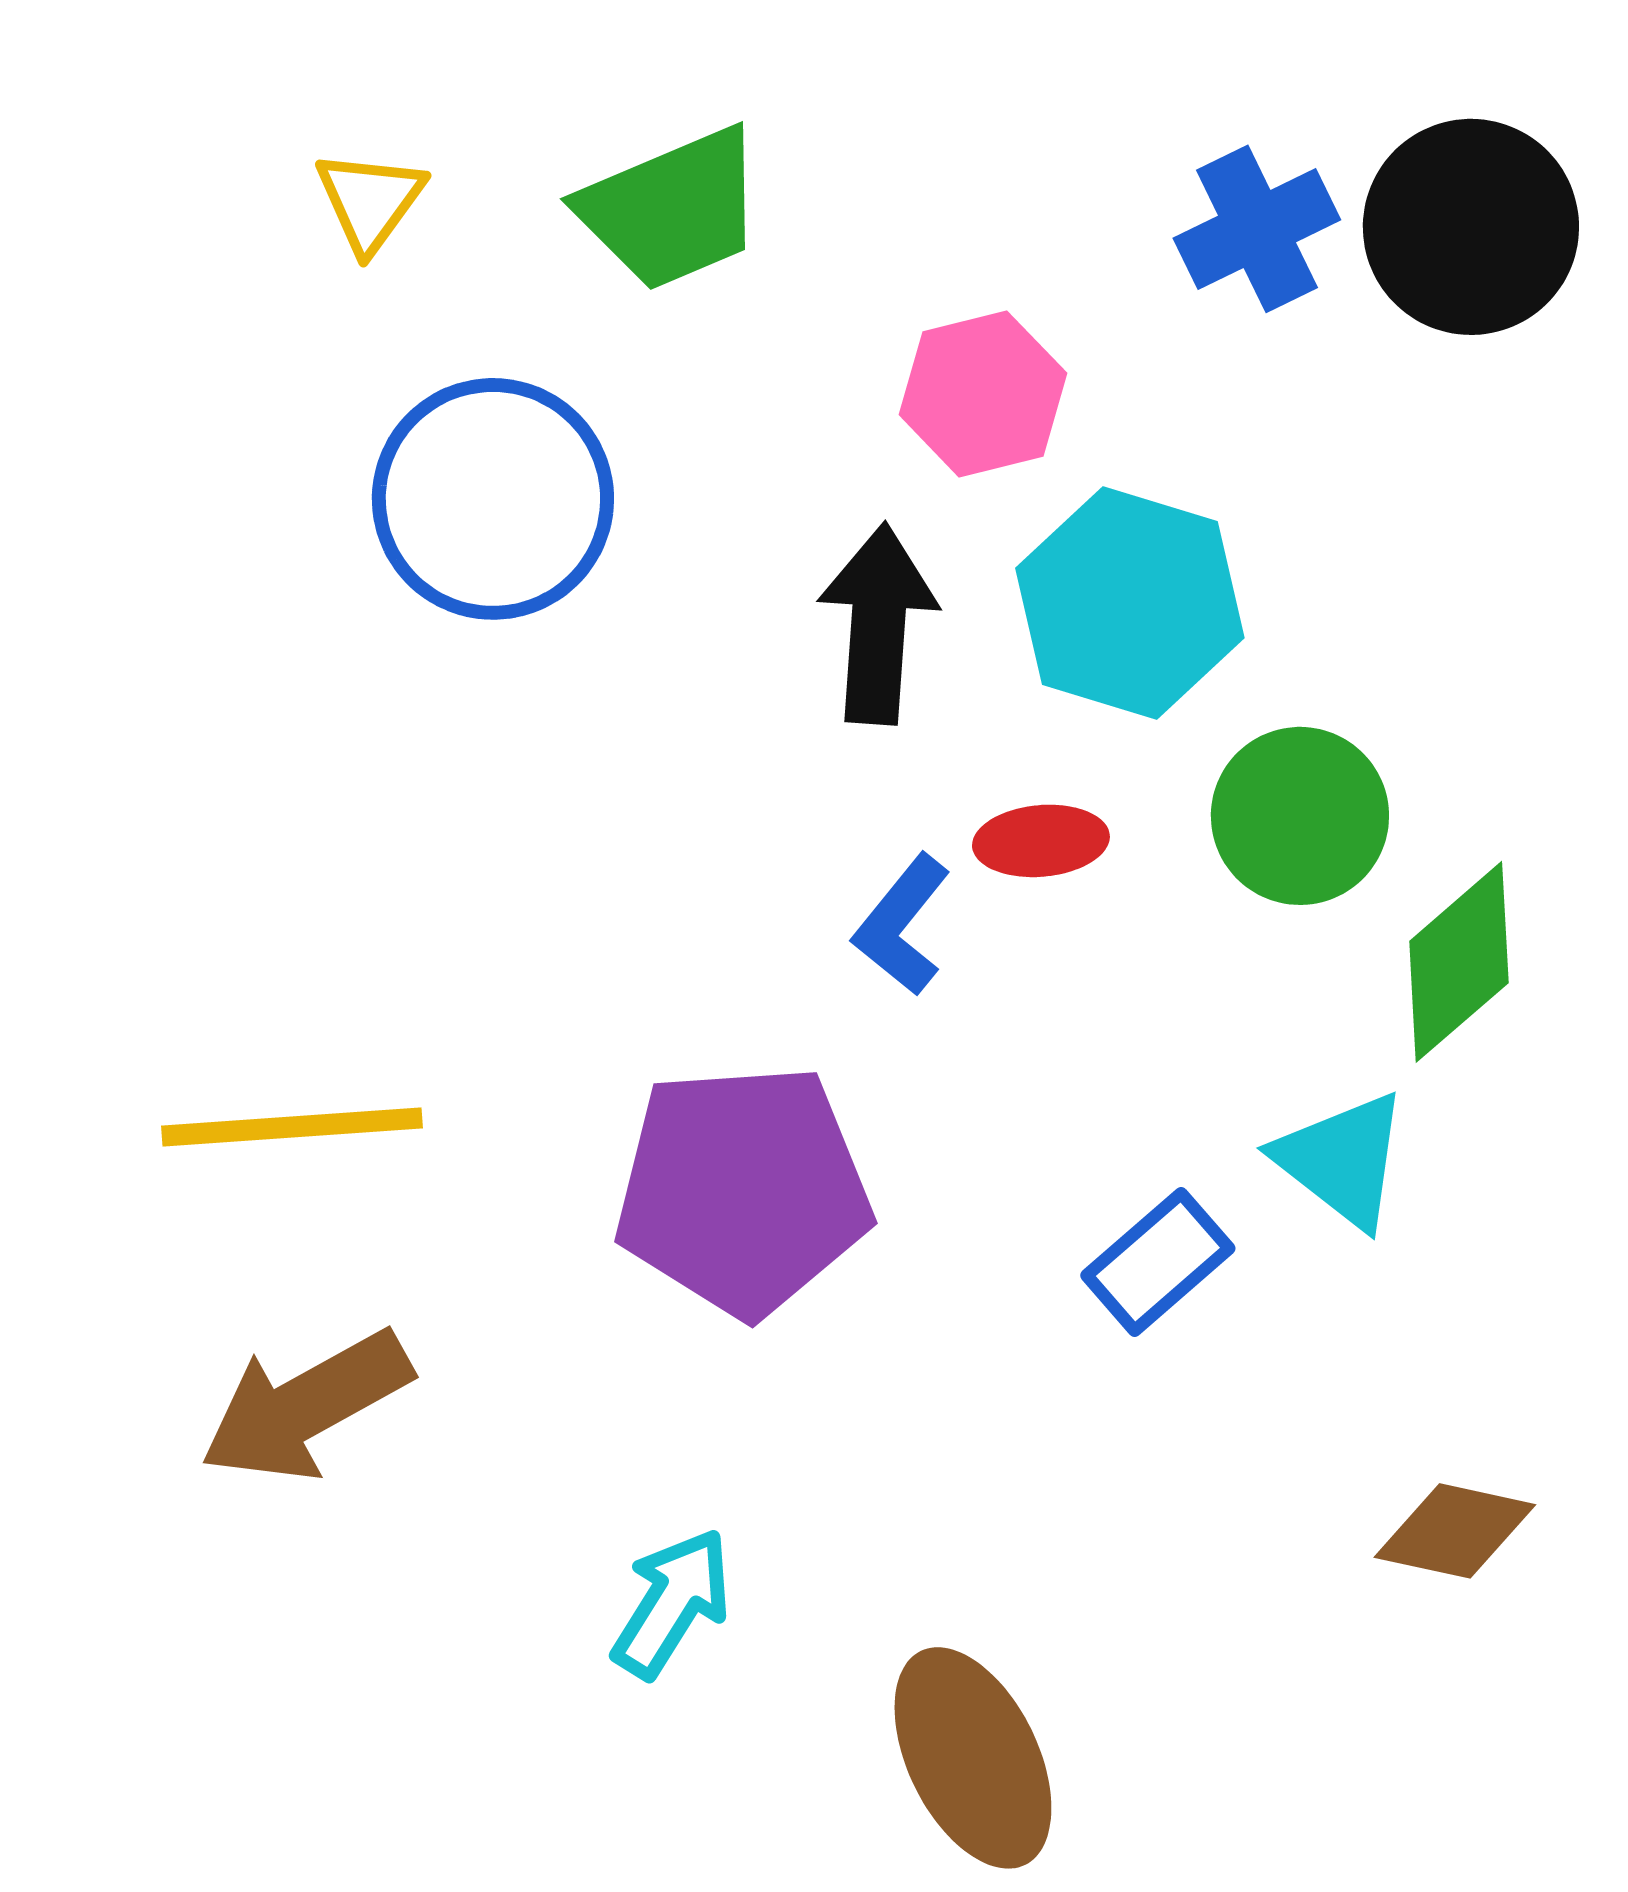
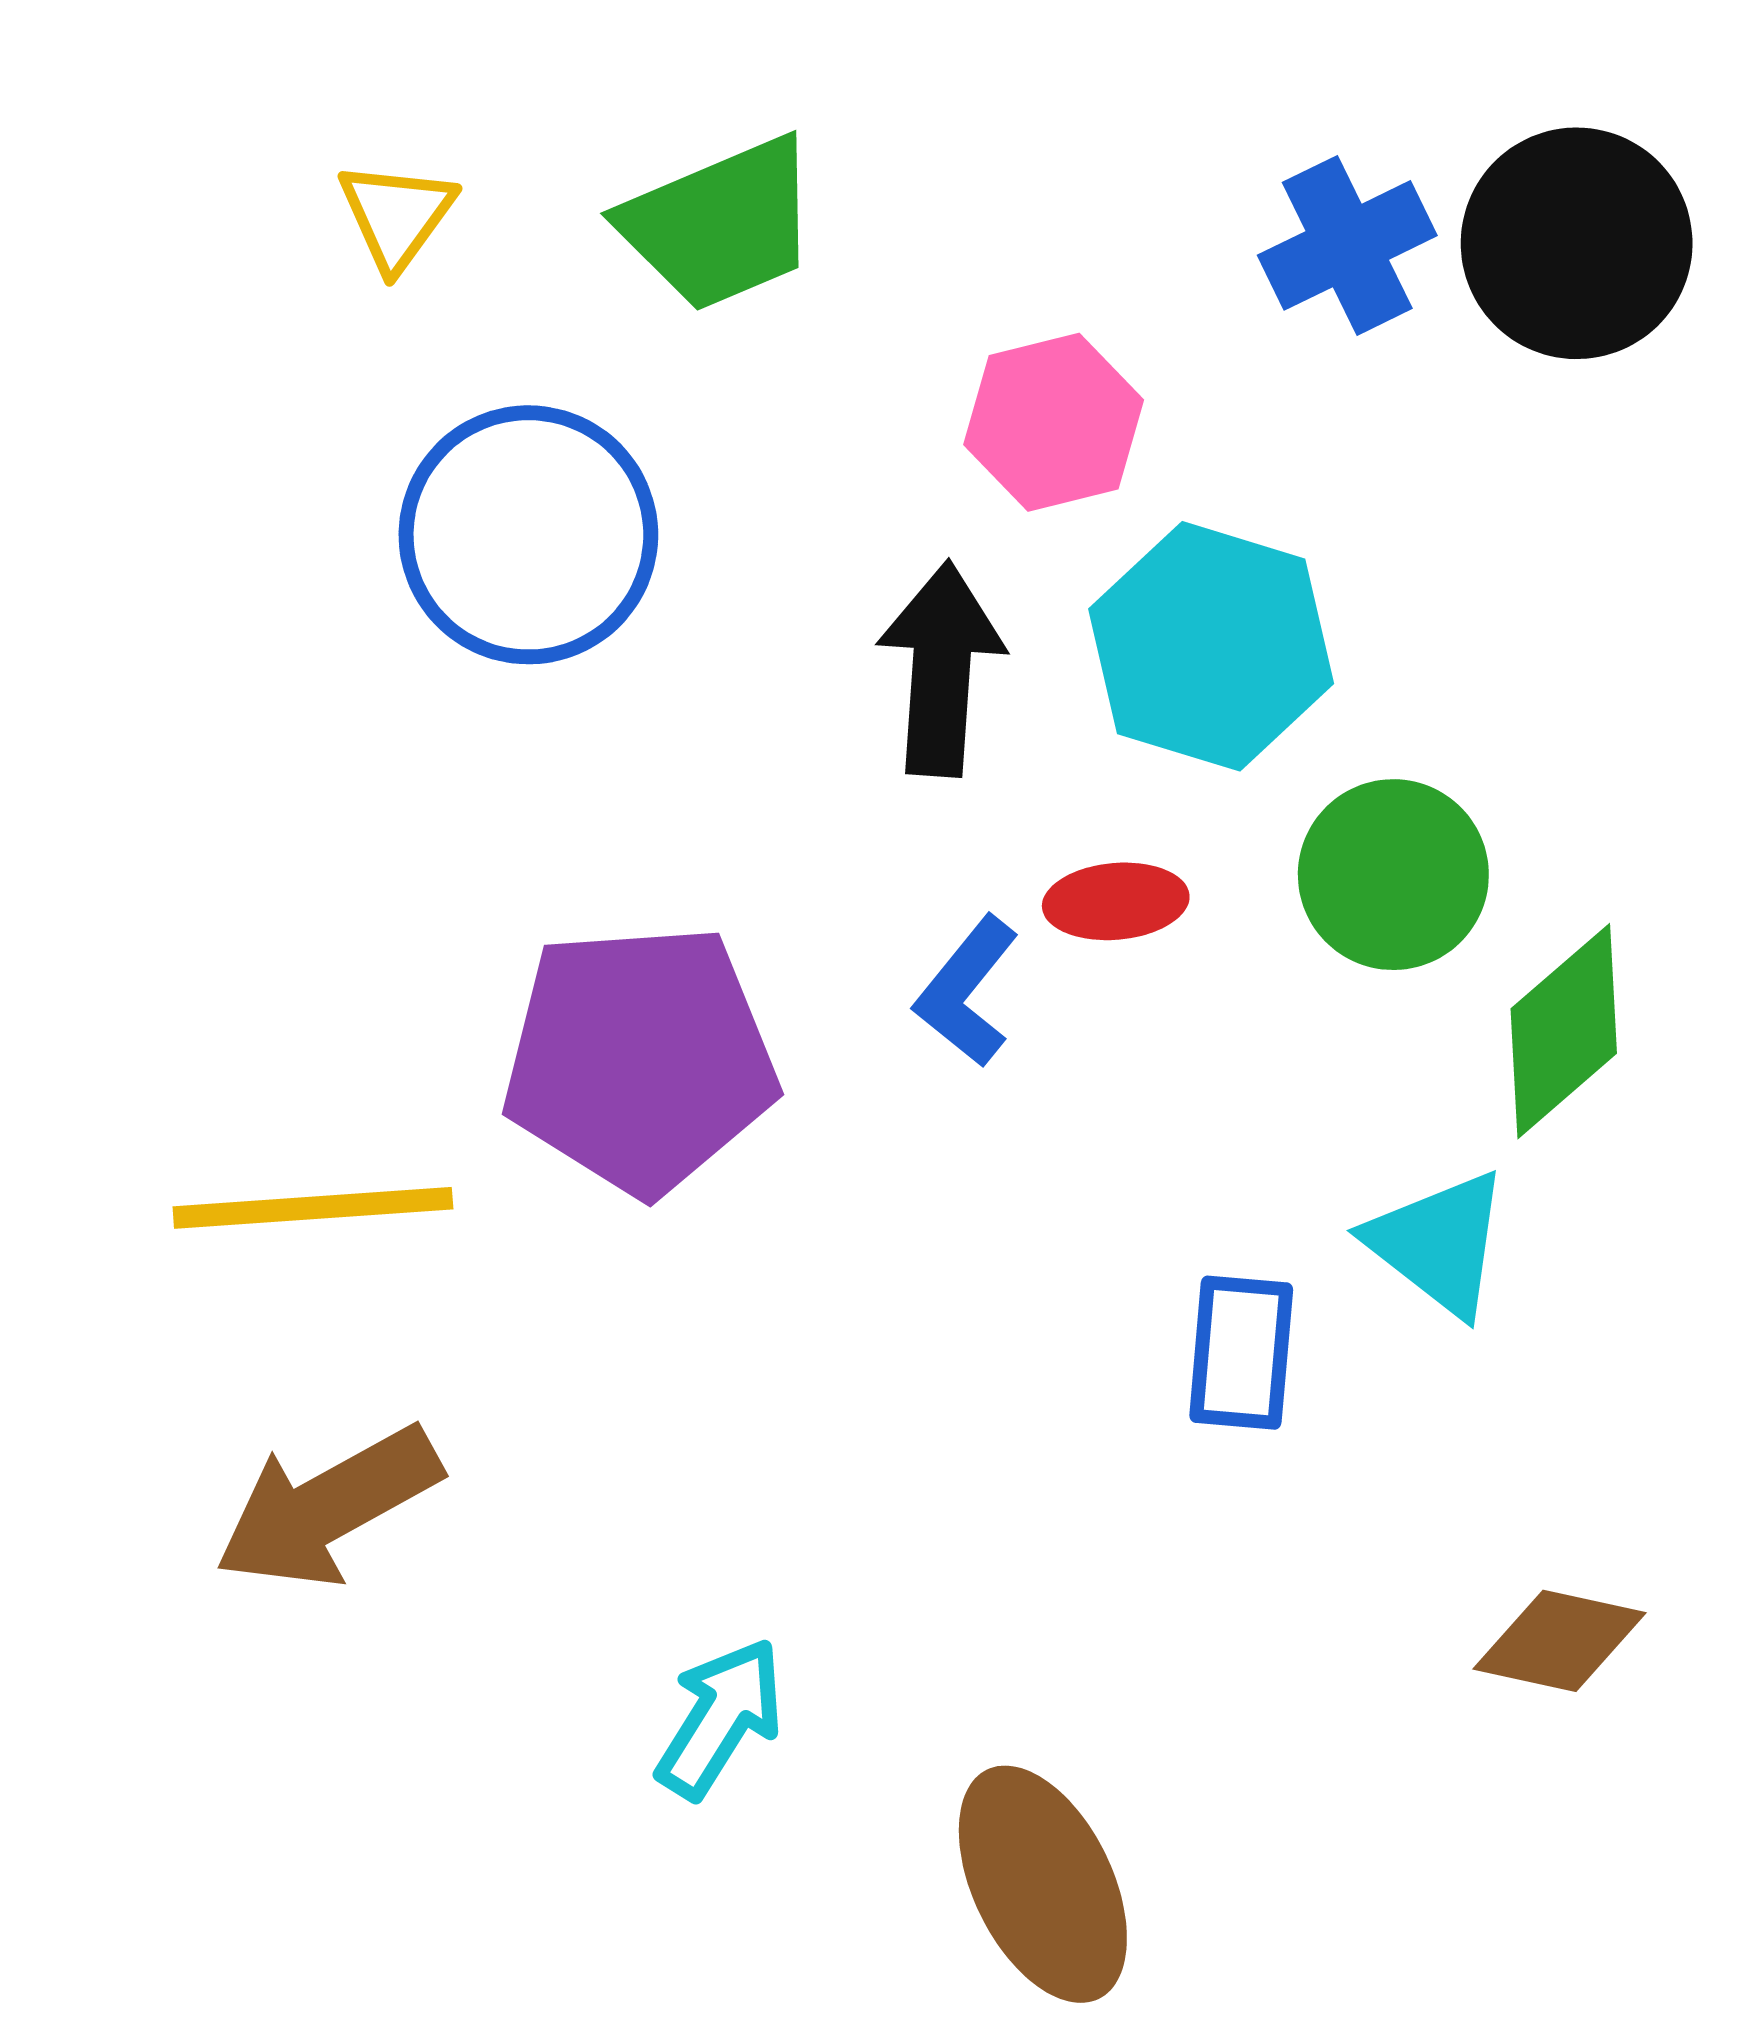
purple pentagon: (743, 1190) -> (640, 1059), moved
blue rectangle: (1158, 1262) -> (1241, 1353), turned -44

